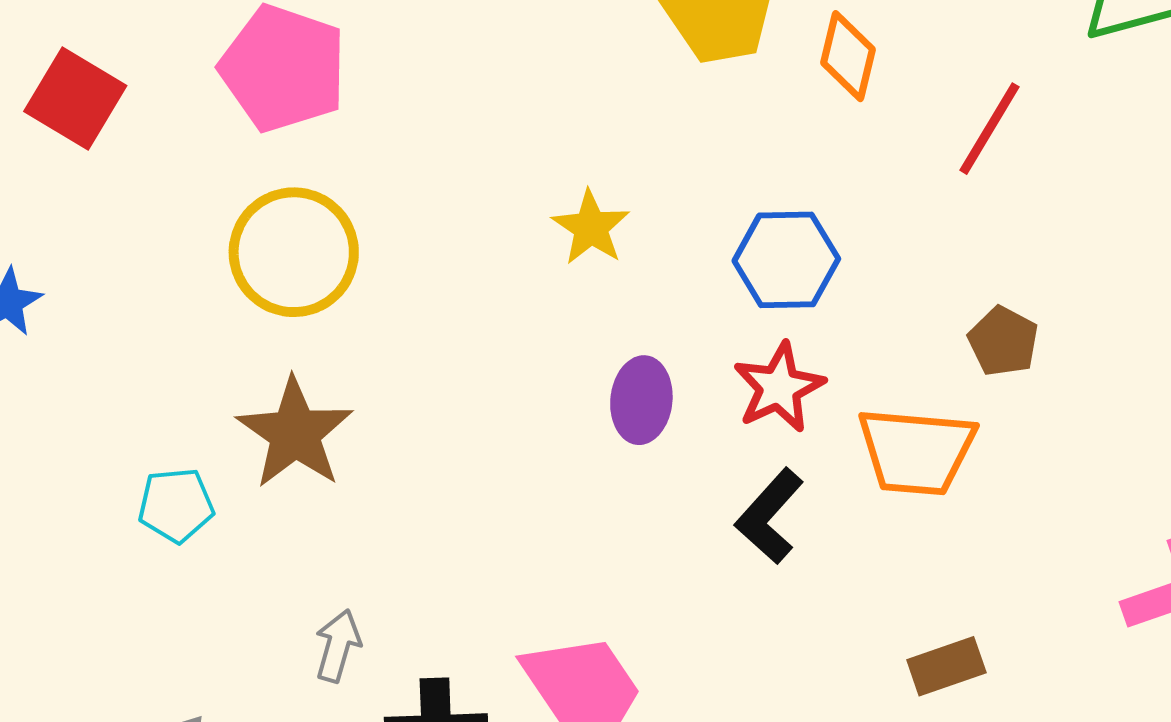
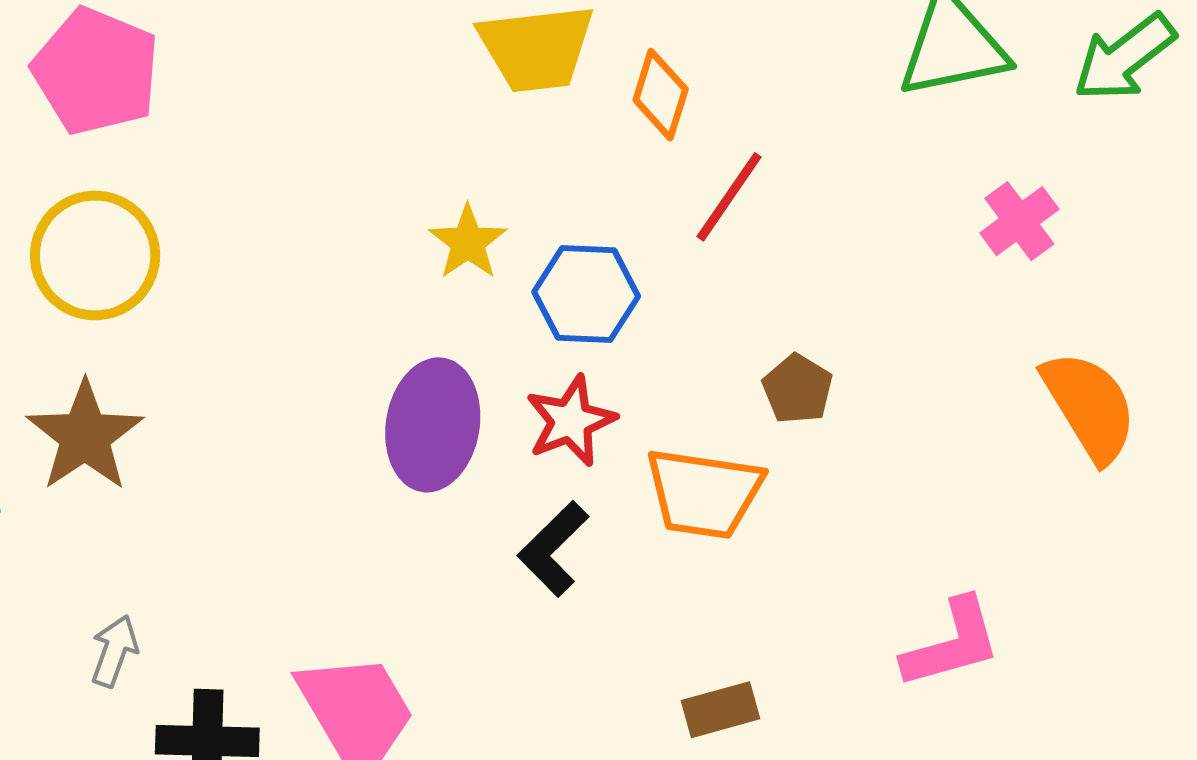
red line: (990, 129) -> (729, 197), moved
yellow star: (591, 228) -> (468, 242), moved
purple ellipse: (641, 400) -> (433, 425), size x1.5

